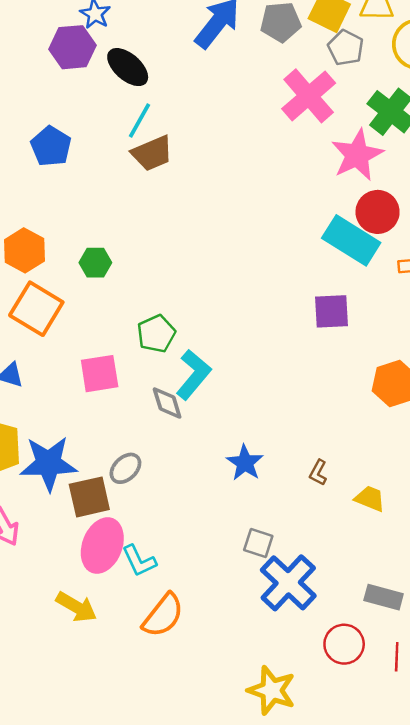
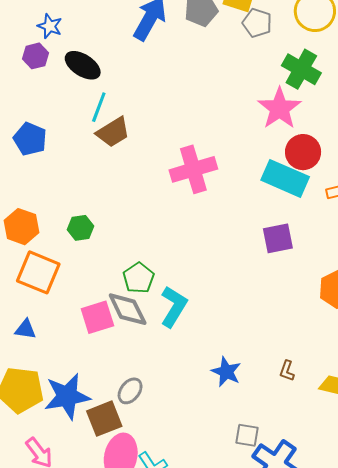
purple hexagon: (72, 47) -> (35, 56), size x0.7
pink cross: (309, 96) -> (193, 169), moved, turned 33
gray diamond: (167, 403) -> (128, 309), moved, size x1.4

